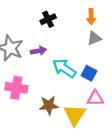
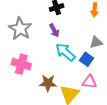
gray triangle: (94, 38) -> (96, 42), moved
purple arrow: (38, 51) -> (54, 30), moved, turned 64

